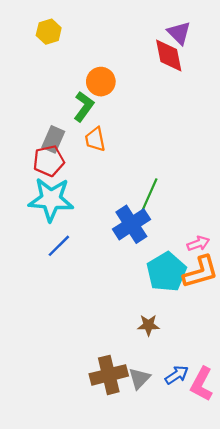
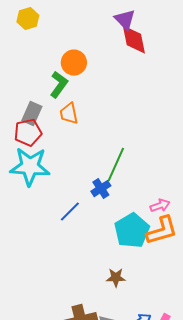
purple triangle: (179, 33) -> (125, 20), moved
blue cross: (131, 224) -> (101, 189), size x0.6
blue line: (59, 246) -> (70, 212), moved

